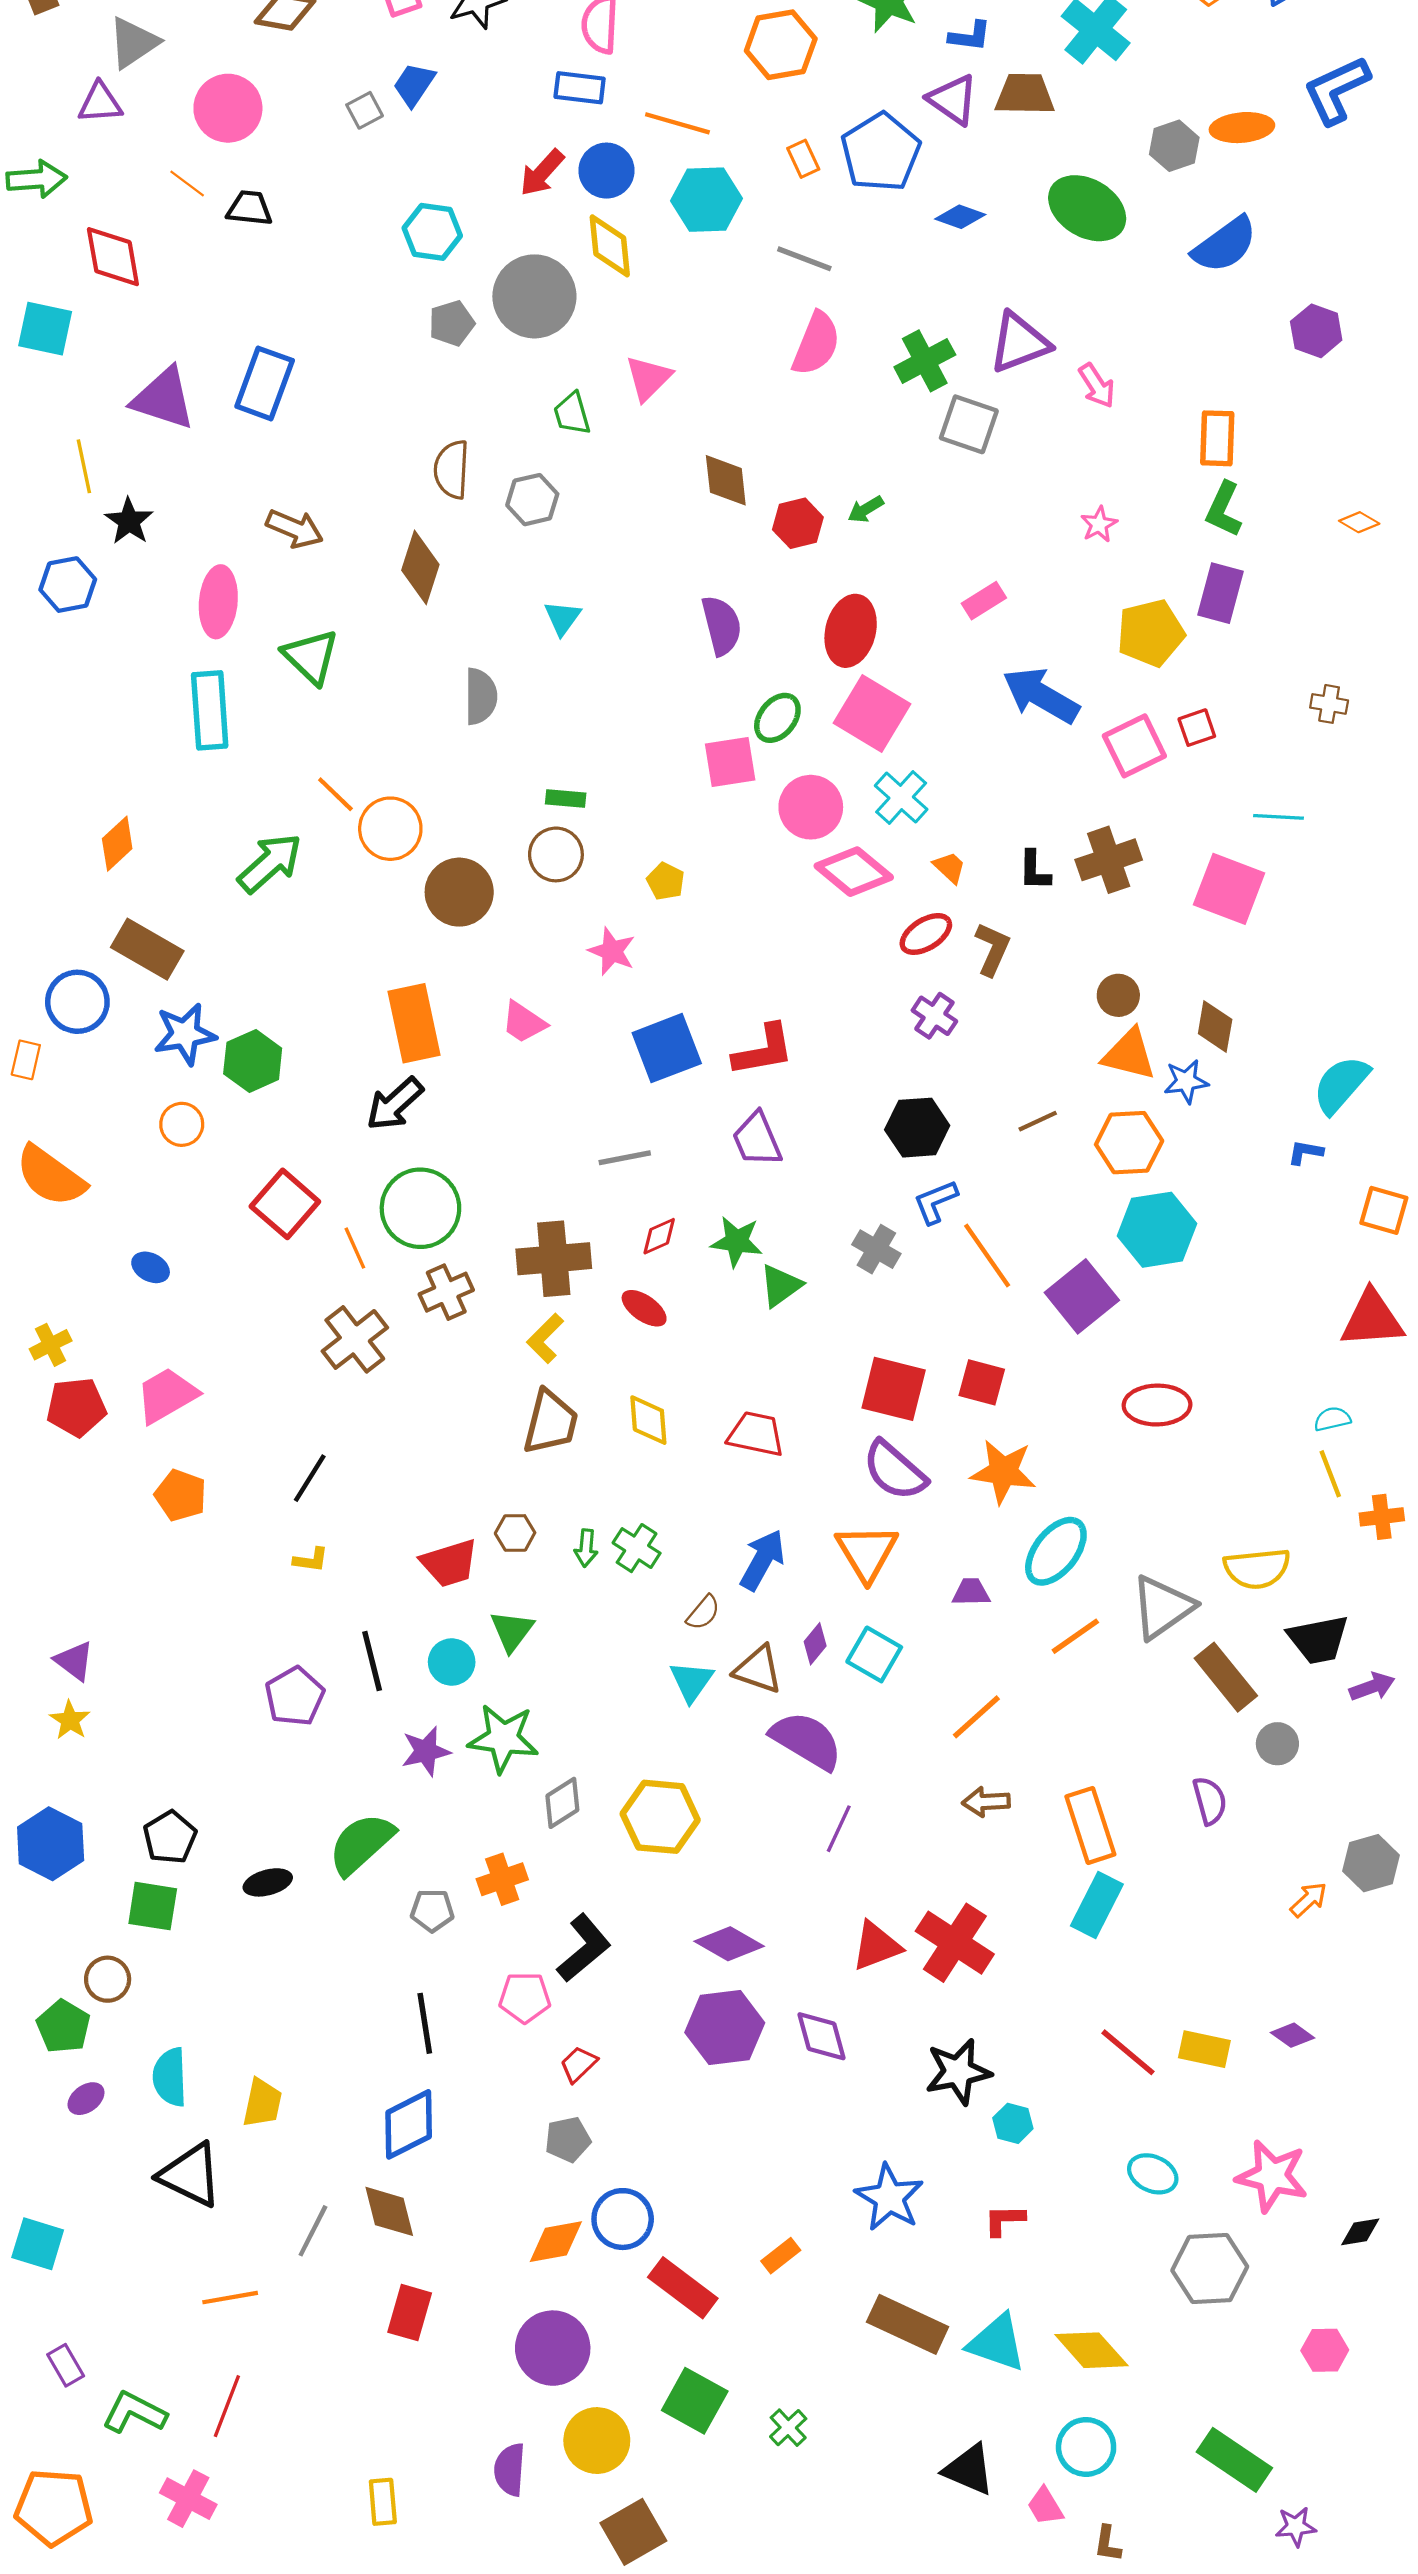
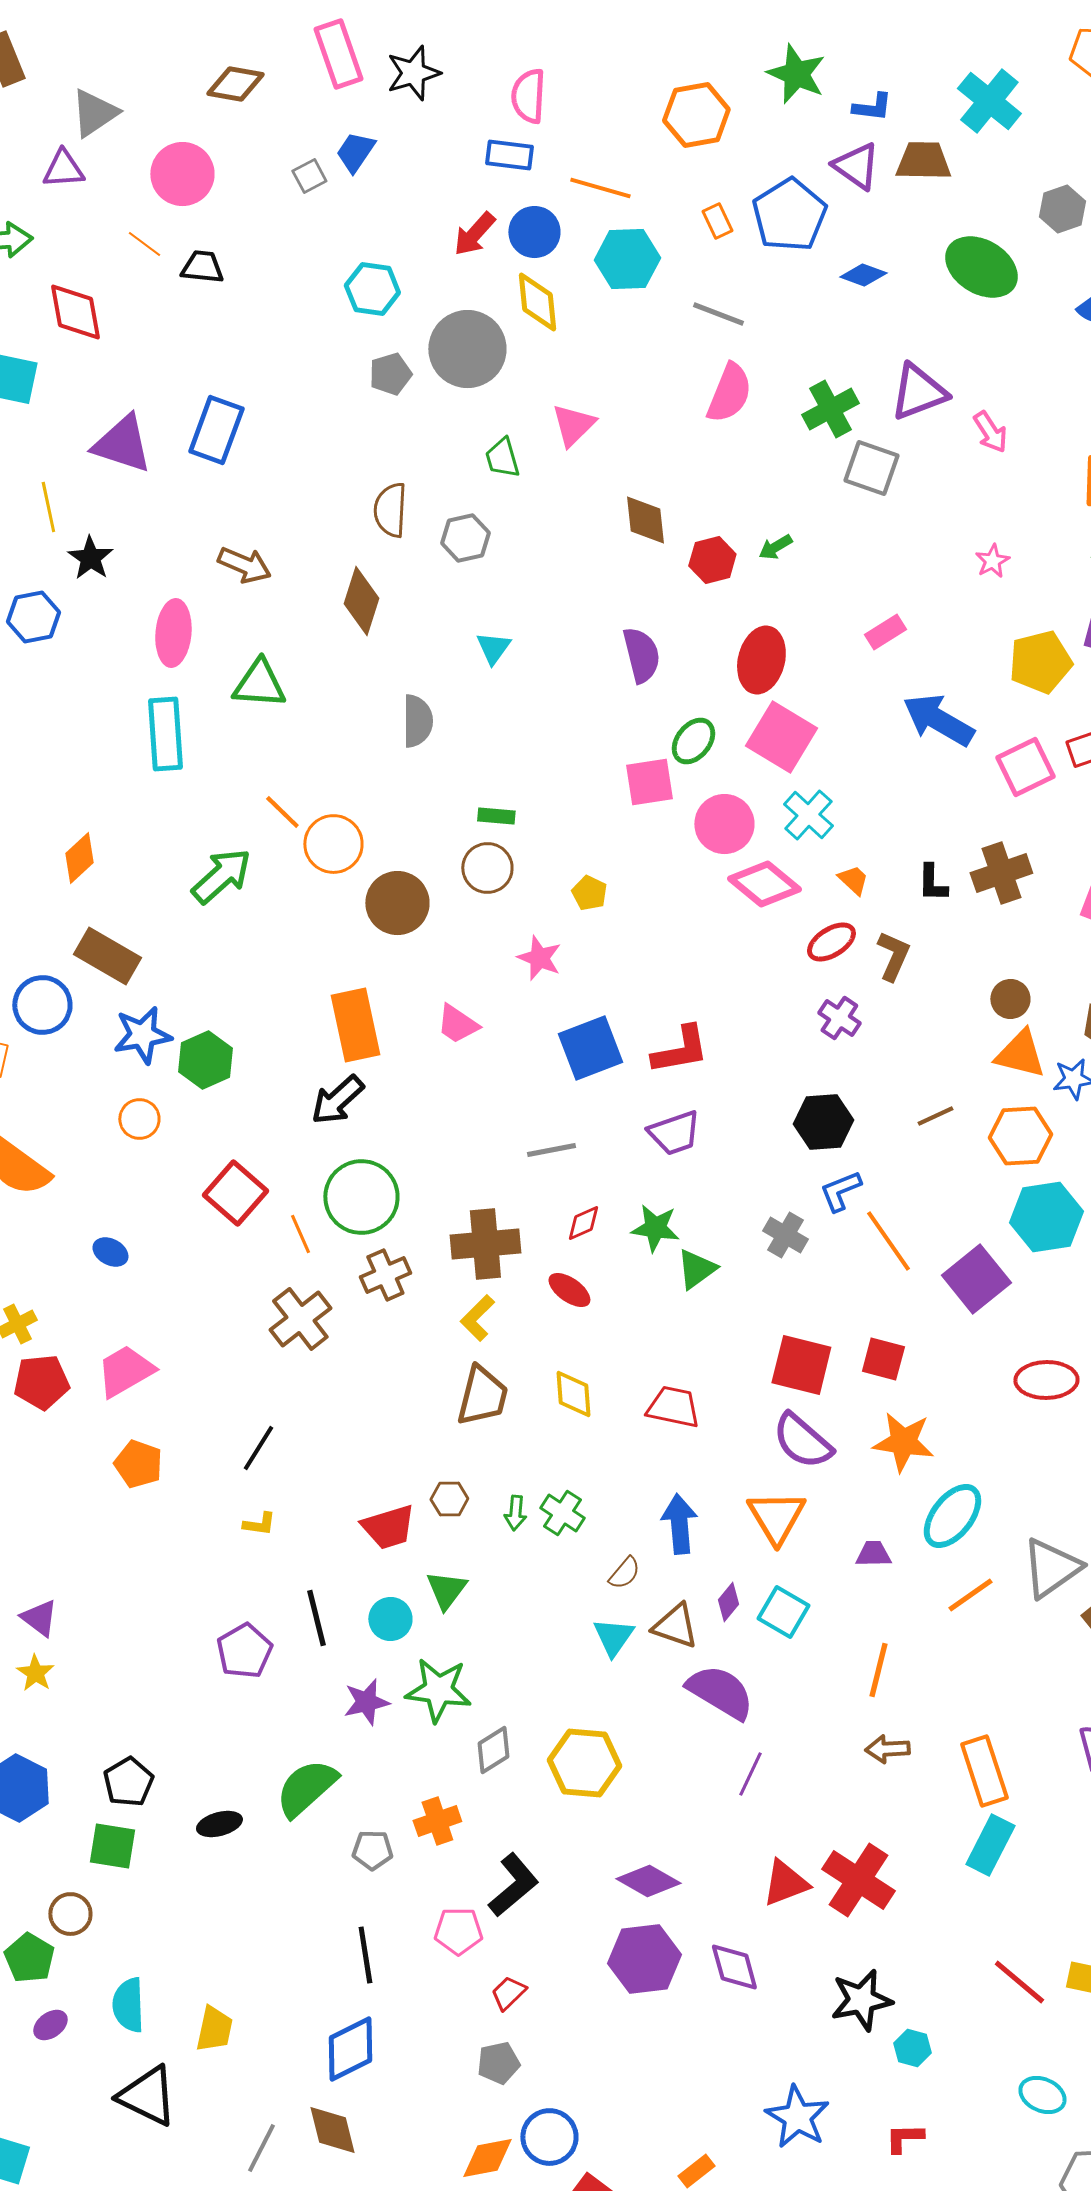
green triangle: (311, 657) -> (259, 684), turned -40
purple trapezoid: (757, 1139) -> (674, 1133), turned -86
blue arrow: (762, 1560) -> (679, 1524), turned -34
orange line: (976, 1717) -> (878, 1670), turned -34

